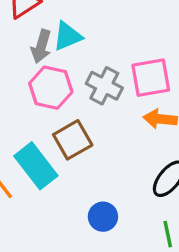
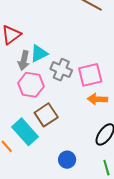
gray cross: (104, 86) -> (61, 70), moved

